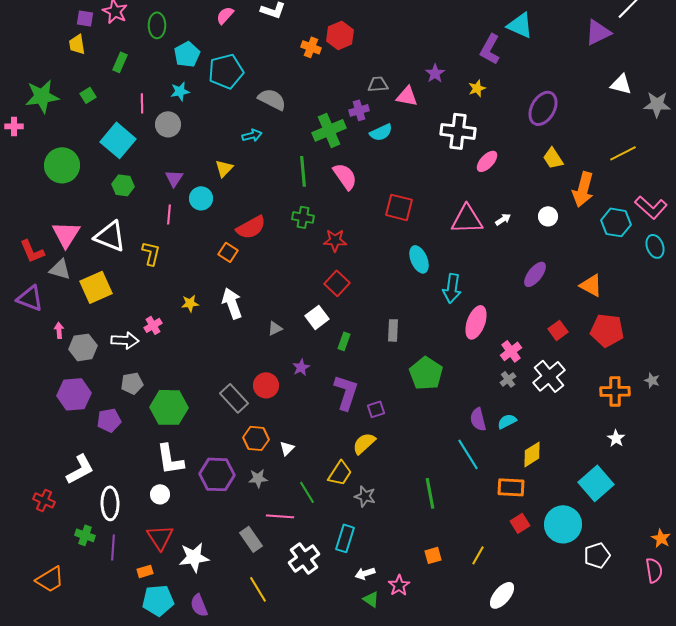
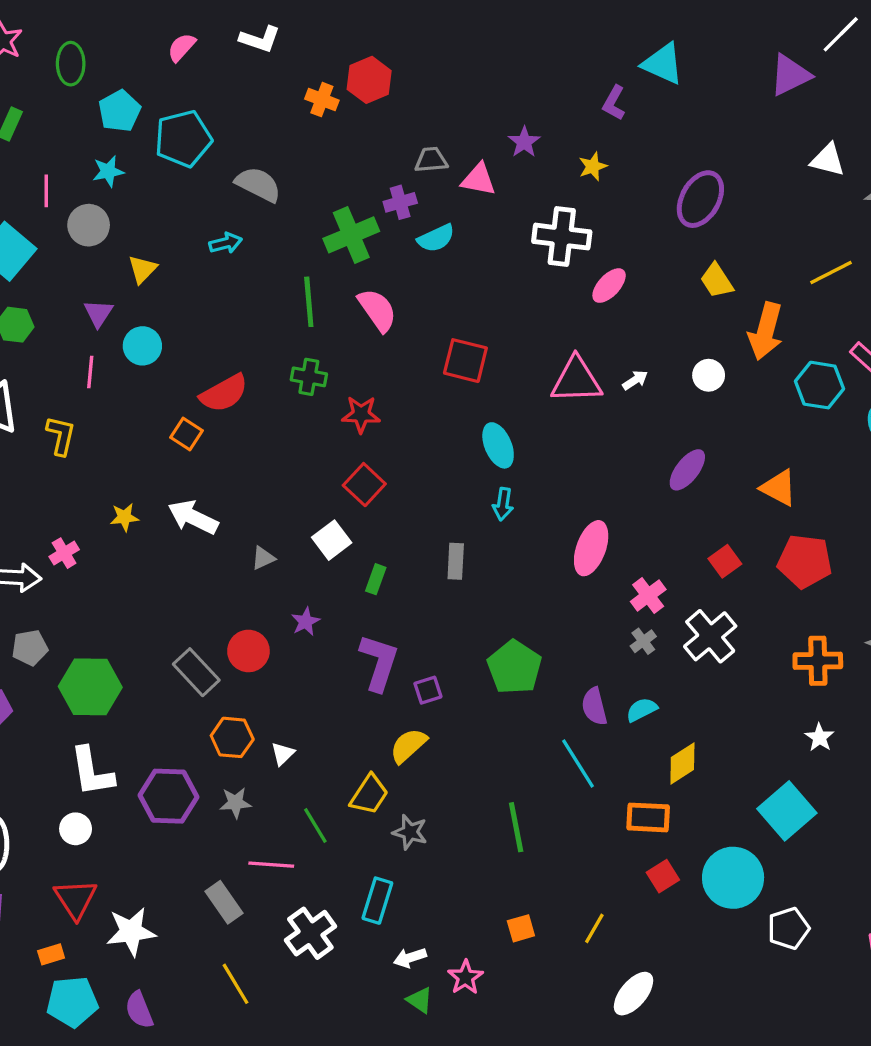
purple L-shape: (490, 49) -> (614, 103), size x0.7
yellow triangle: (224, 168) -> (142, 269), moved
cyan arrow: (452, 288) -> (503, 504), moved, size x0.7
white arrow: (232, 303) -> (193, 517), turned -44
green pentagon: (426, 373) -> (514, 667), moved

